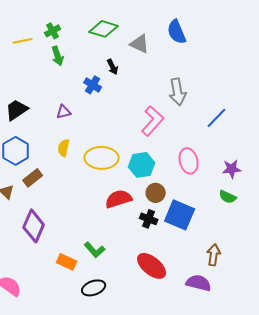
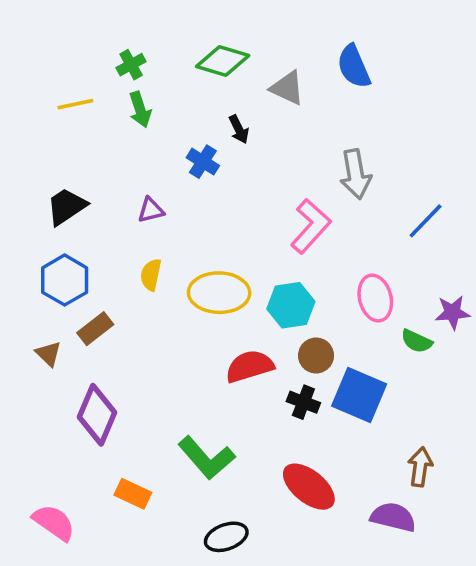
yellow line: (23, 41) -> (75, 104), moved
green semicircle: (228, 197) -> (417, 341), moved
green L-shape: (95, 250) -> (206, 458), size x1.5
orange rectangle: (67, 262) -> (133, 494), moved
black ellipse: (94, 288) -> (226, 537), moved

